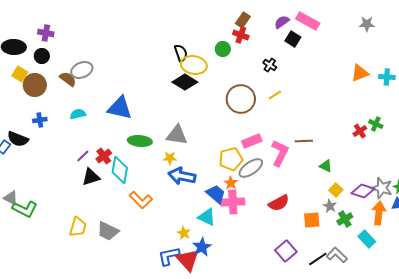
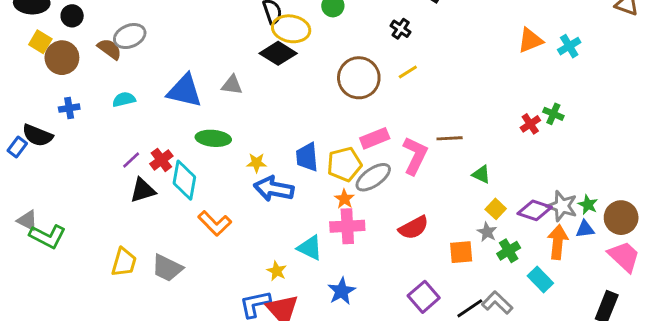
cyan cross: (387, 77) -> (569, 46), turned -35
gray triangle: (177, 135) -> (232, 85), moved, size x0.7
blue trapezoid: (216, 194) -> (307, 157), moved, turned -135
blue star: (202, 247) -> (342, 291), moved

